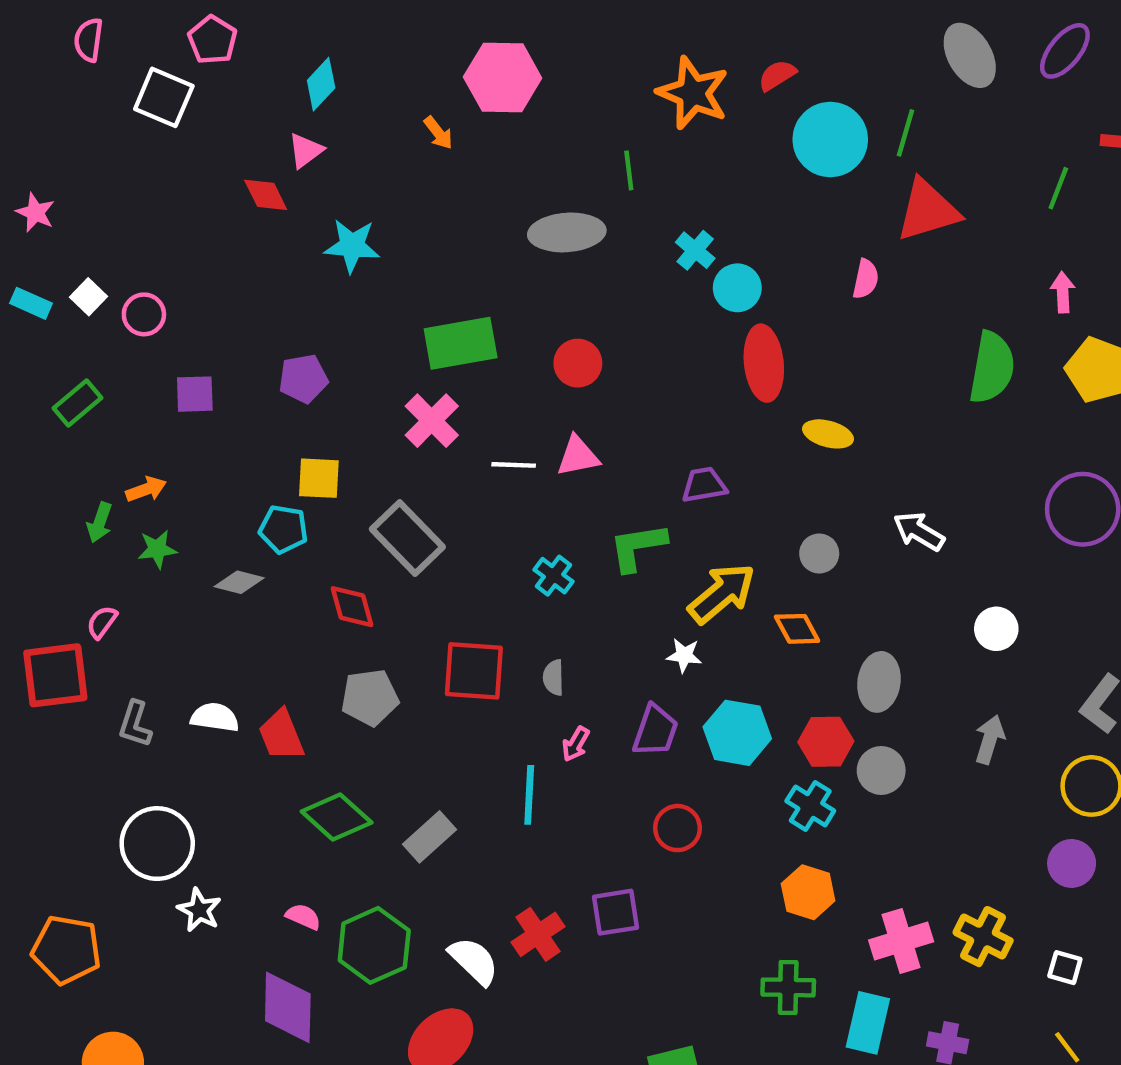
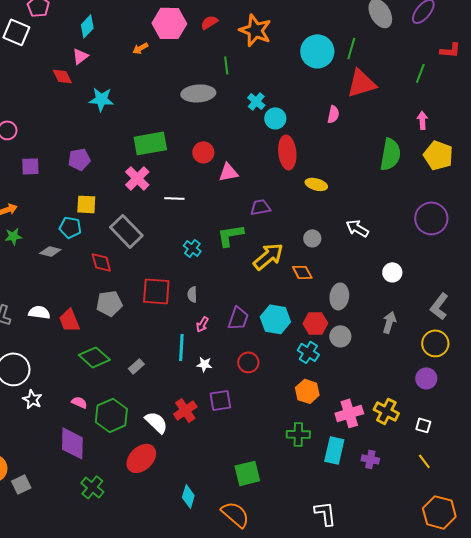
red semicircle: (777, 75) -> (209, 22), moved
orange arrow: (438, 133) -> (140, 48), turned 98
pink triangle: (578, 456) -> (228, 172), moved
white star: (684, 655) -> (204, 364), moved
gray rectangle: (430, 837) -> (136, 366), size x0.7

